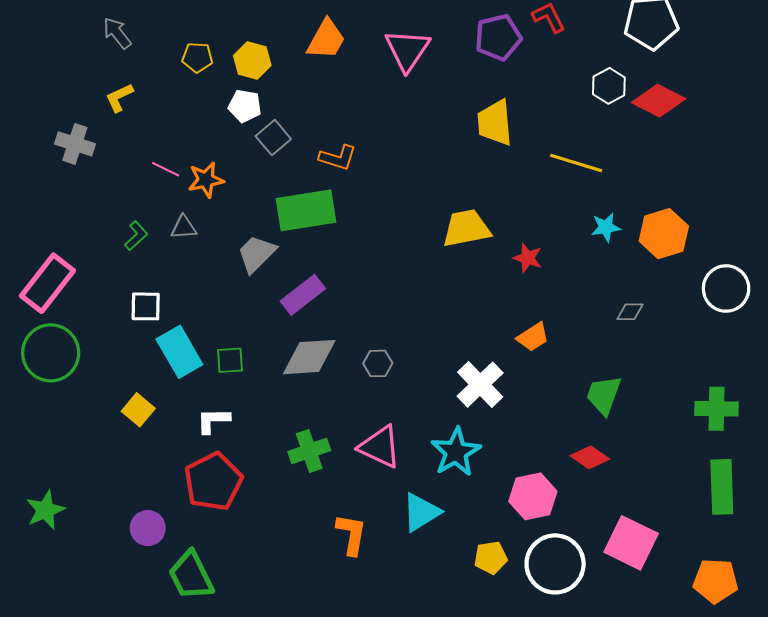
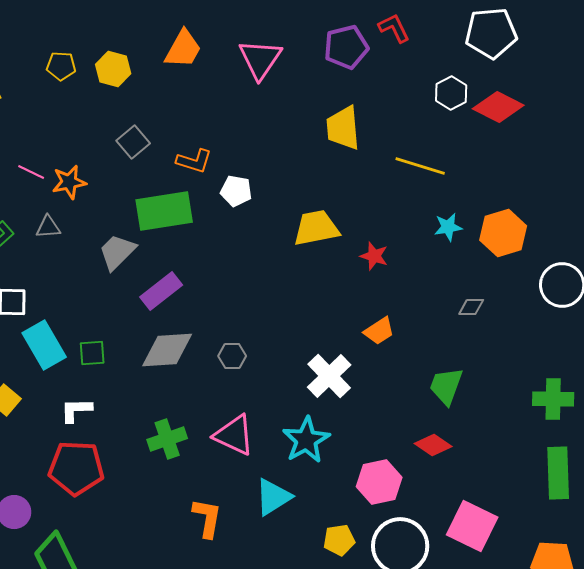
white pentagon: (245, 106) -> (236, 191), moved
red pentagon: (213, 482) -> (76, 468), turned 30

